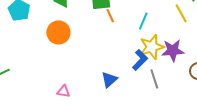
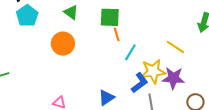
yellow line: (181, 13) -> (175, 47), moved, turned -36
cyan line: (143, 21) -> (130, 52), moved

